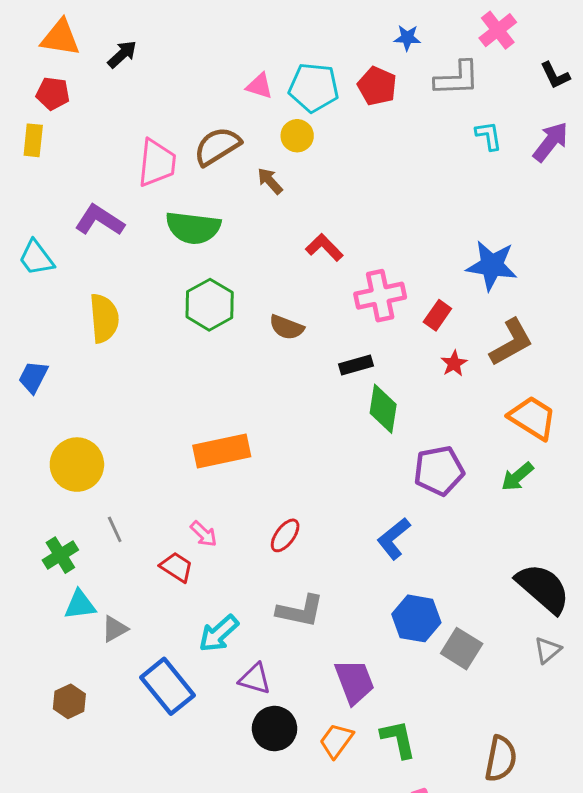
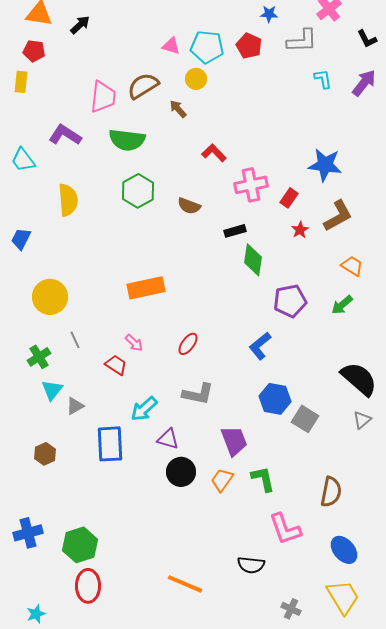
orange trapezoid: (532, 418) -> (352, 266), size x0.7
cyan triangle: (80, 605) -> (52, 390), turned -45
blue rectangle: (167, 686) -> (110, 444), turned 36

